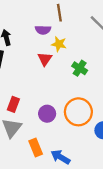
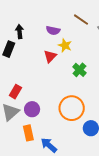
brown line: (59, 13) -> (81, 20), moved, turned -56
purple circle: (47, 114) -> (32, 109), moved

